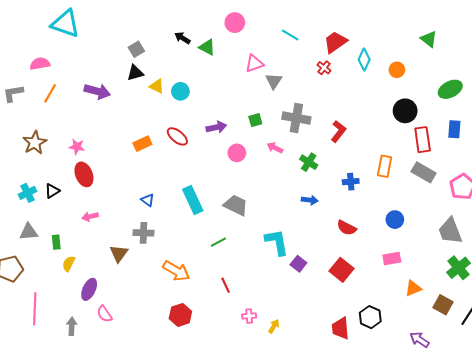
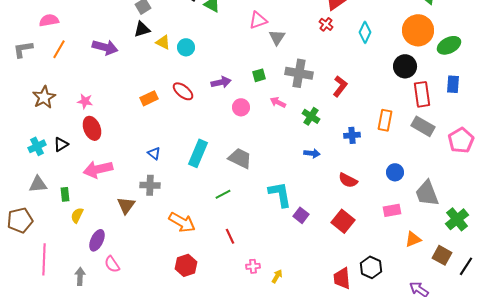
cyan diamond: (364, 60) -> (365, 32), moved
orange circle: (397, 70) -> (418, 30), moved, size x2.0
cyan rectangle: (193, 200) -> (198, 153), turned 48
pink arrow: (90, 216) -> (98, 169), size x1.8
gray trapezoid: (450, 231) -> (427, 193), moved

